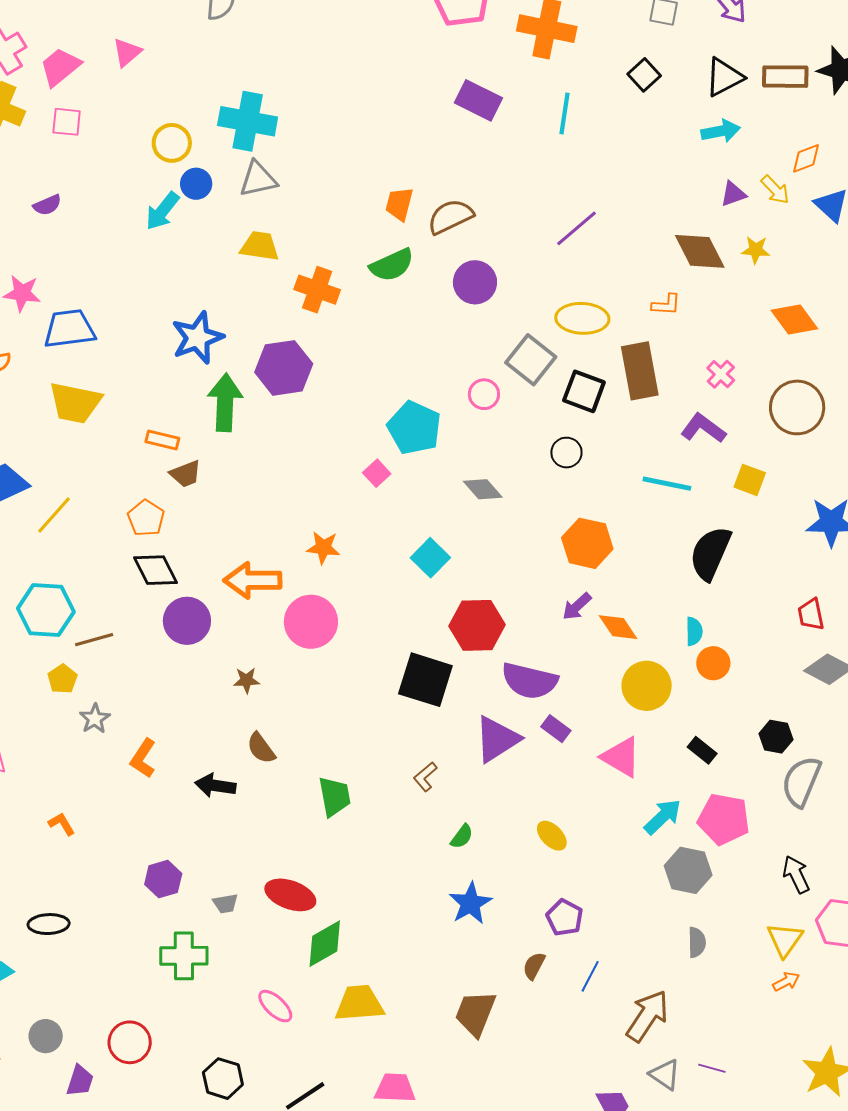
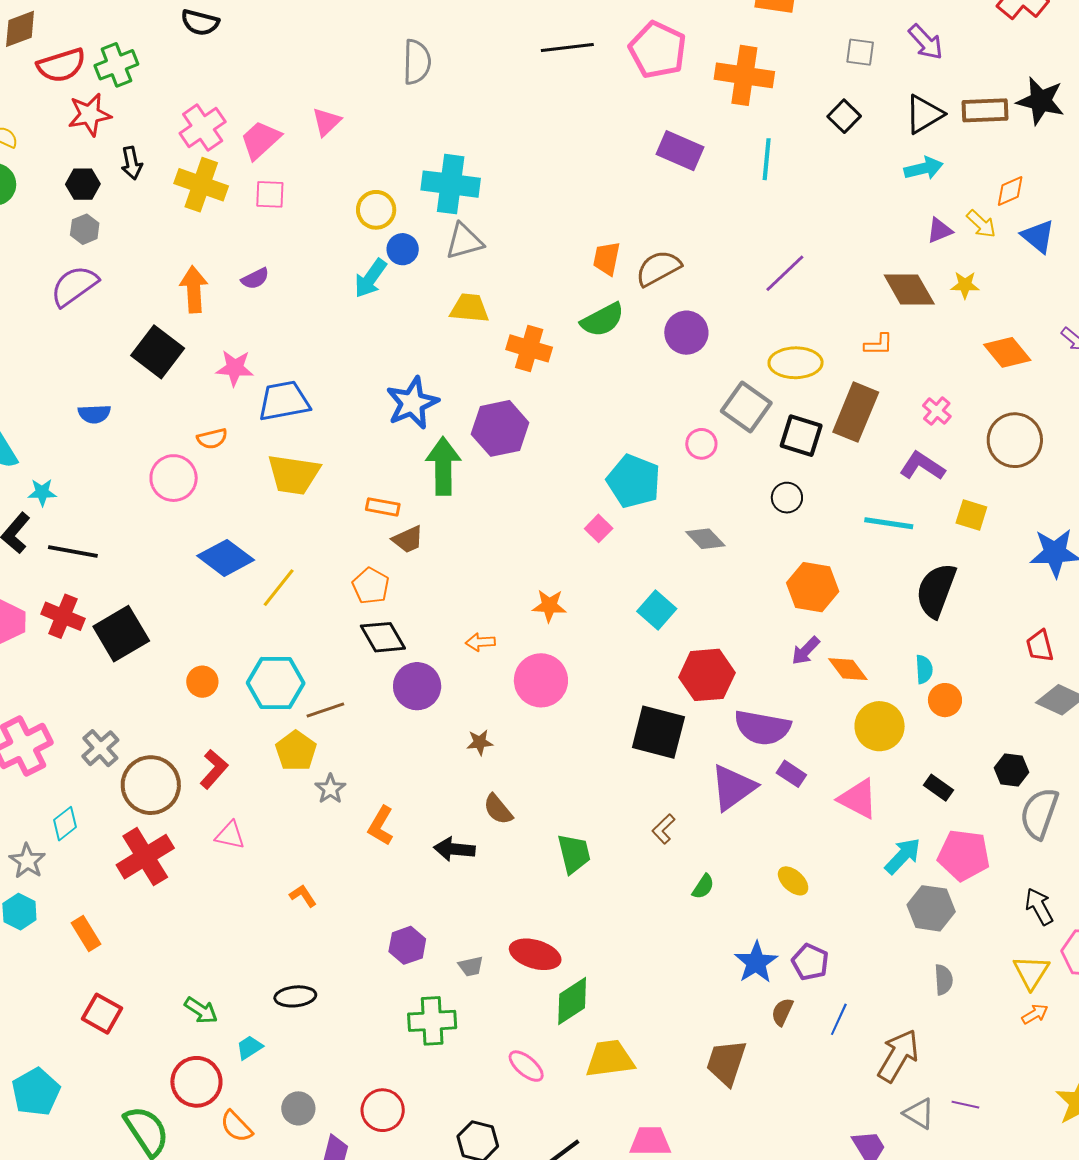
brown rectangle: (640, 371) -> (856, 412), turned 36
orange arrow: (253, 580) -> (480, 642), size x0.5
yellow pentagon: (62, 679) -> (296, 751), size x1.4
blue star: (470, 903) -> (756, 962), moved

